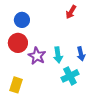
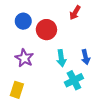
red circle: (18, 43) -> (46, 30), moved
purple star: (37, 56) -> (24, 58), moved

